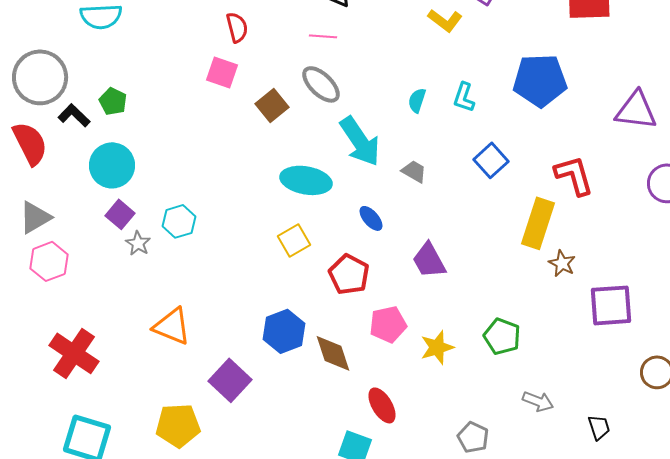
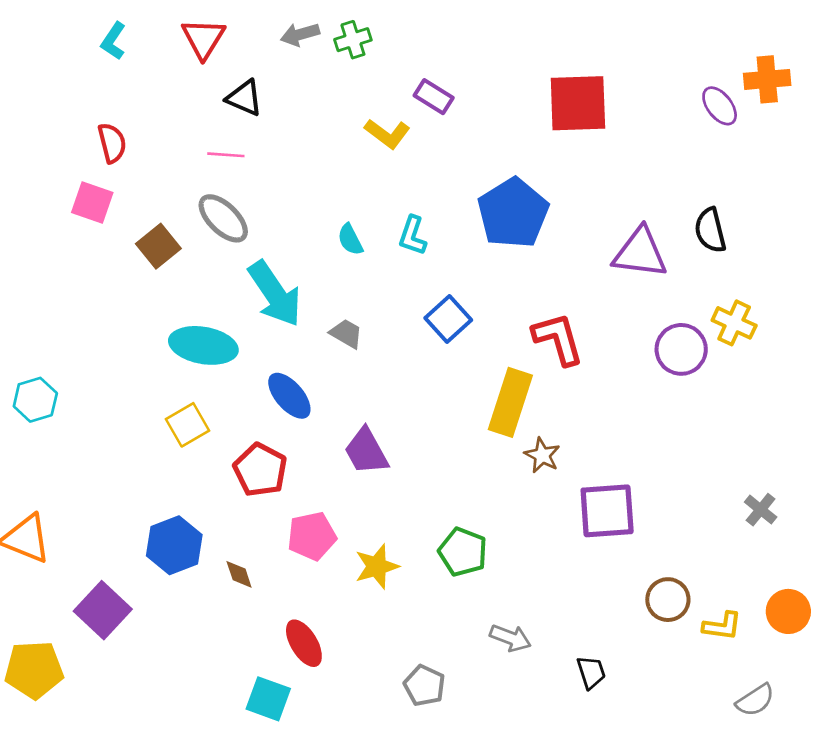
blue pentagon: (540, 80) -> (513, 213), turned -30
cyan semicircle: (417, 100) -> (350, 240), turned -45
blue ellipse: (371, 218) -> (289, 396), size x1.4
brown diamond: (333, 353) -> (239, 574), size x0.6

